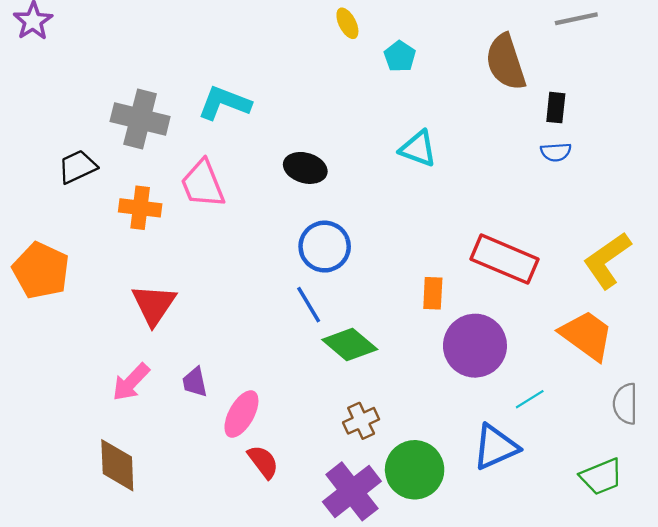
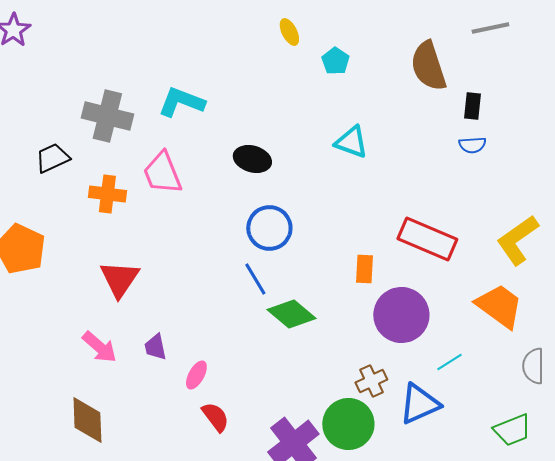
pink arrow: (131, 382) -> (99, 347), turned -93
pink ellipse: (241, 414) -> (196, 375), size x0.7
brown cross: (361, 421) -> (371, 381), moved

